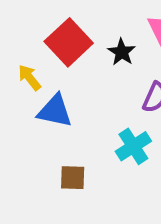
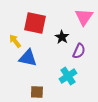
red square: (69, 42) -> (35, 23), turned -35
black star: (122, 52) -> (62, 37), moved

